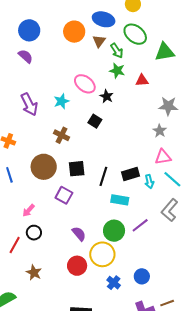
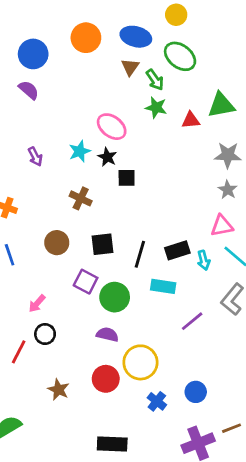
orange circle: (74, 32) -> (86, 38), moved
green triangle: (165, 52) -> (221, 105), moved
black star: (107, 96) -> (107, 157), moved
purple arrow: (29, 104) -> (35, 157), size x0.6
black square: (95, 121) -> (127, 178), turned -32
gray star: (160, 131) -> (228, 190), moved
brown circle: (44, 167) -> (57, 243), size x0.7
green circle: (114, 231) -> (115, 297), moved
purple semicircle: (79, 234) -> (107, 334), turned -35
brown star: (34, 273) -> (59, 390), moved

